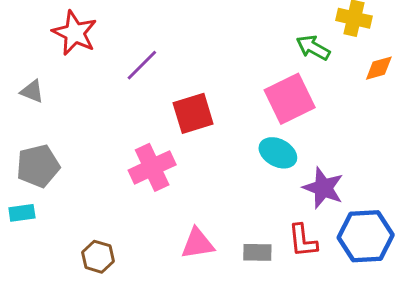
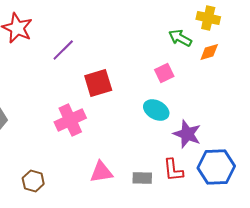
orange diamond: (379, 68) -> (209, 52), moved
pink square: (290, 99) -> (164, 73), size x0.6

